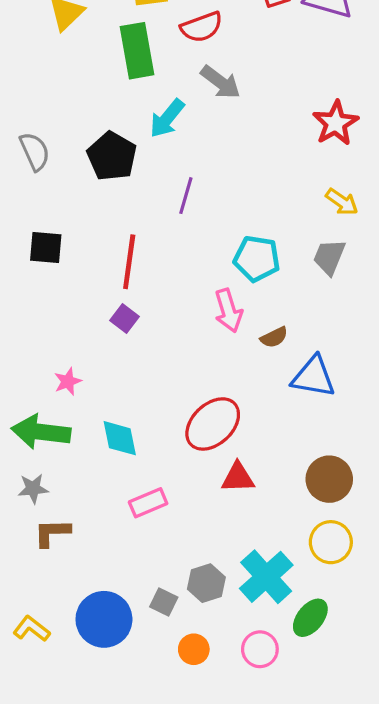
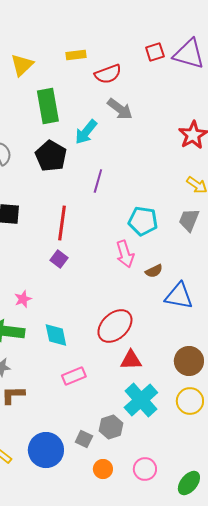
green rectangle: (137, 51) -> (48, 106), moved
cyan cross: (266, 577) -> (141, 400), moved
green ellipse: (310, 618) -> (189, 483), moved

